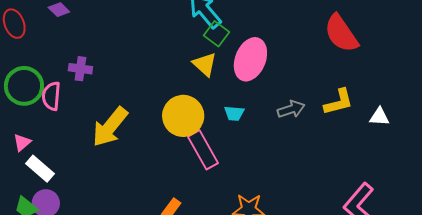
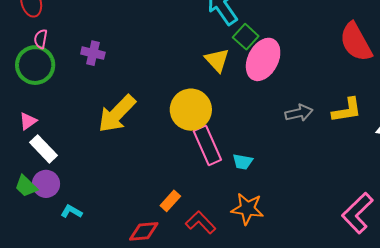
green square: (216, 34) -> (246, 37), moved
pink semicircle: (51, 96) -> (41, 39), moved, size x0.7
cyan trapezoid: (234, 113) -> (243, 162), moved

